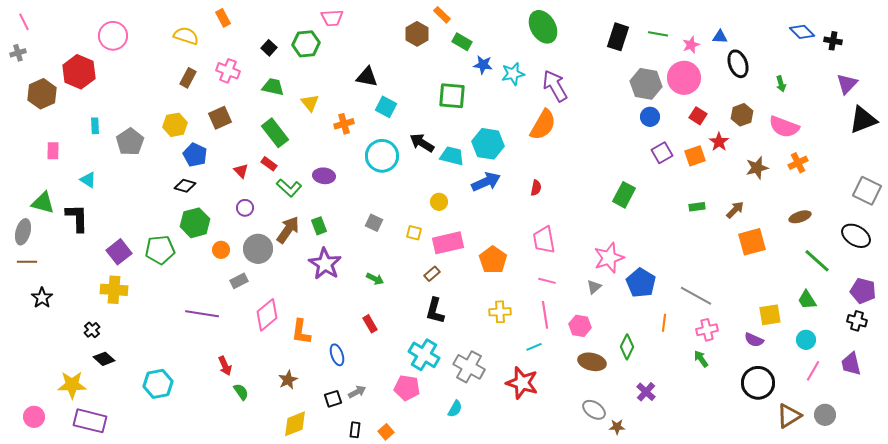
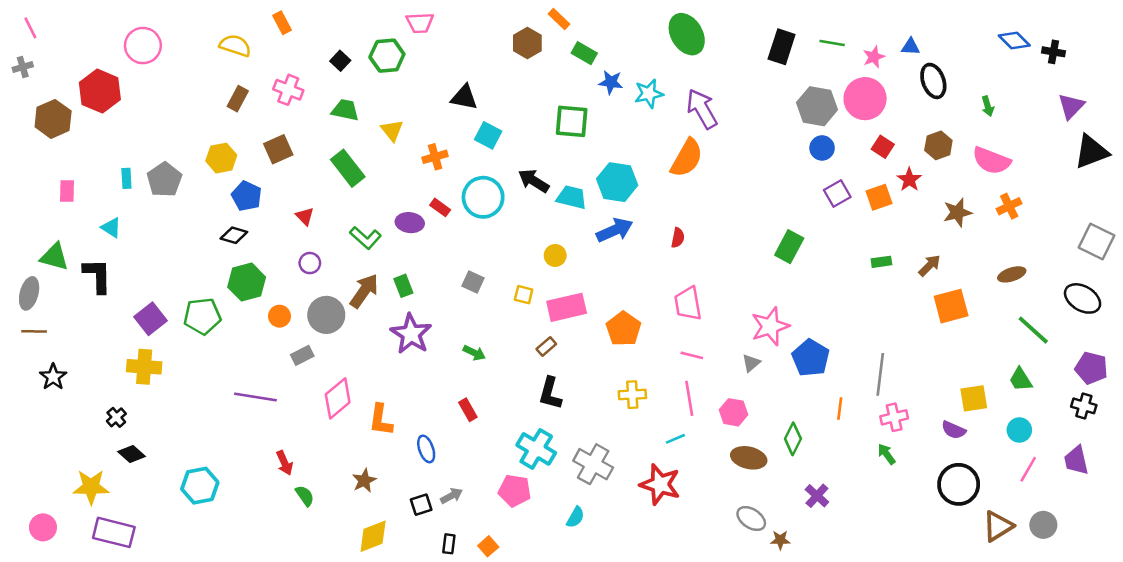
cyan rectangle: (95, 126) -> (126, 178), moved
red rectangle: (269, 164) -> (440, 207), moved
gray line: (696, 296) -> (880, 374), turned 68

